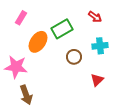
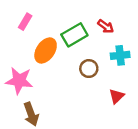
red arrow: (95, 17) -> (106, 26), moved

